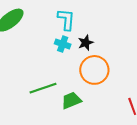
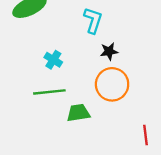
cyan cross: (63, 44) -> (53, 60), moved

